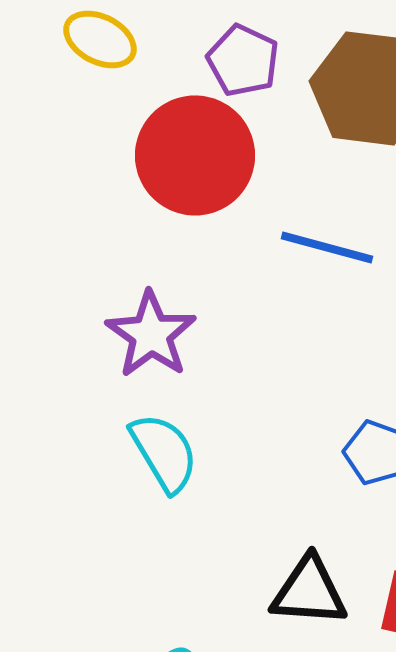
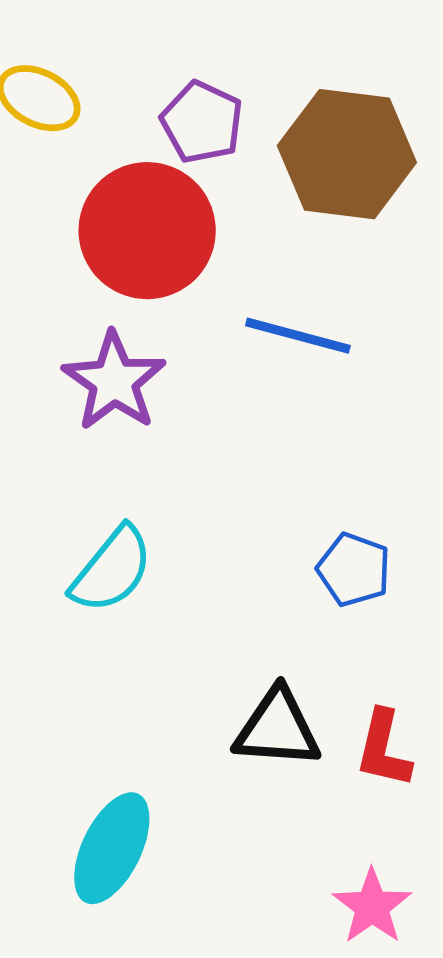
purple star: (151, 334) -> (114, 381), moved
cyan semicircle: (164, 452) -> (112, 570), turned 70

